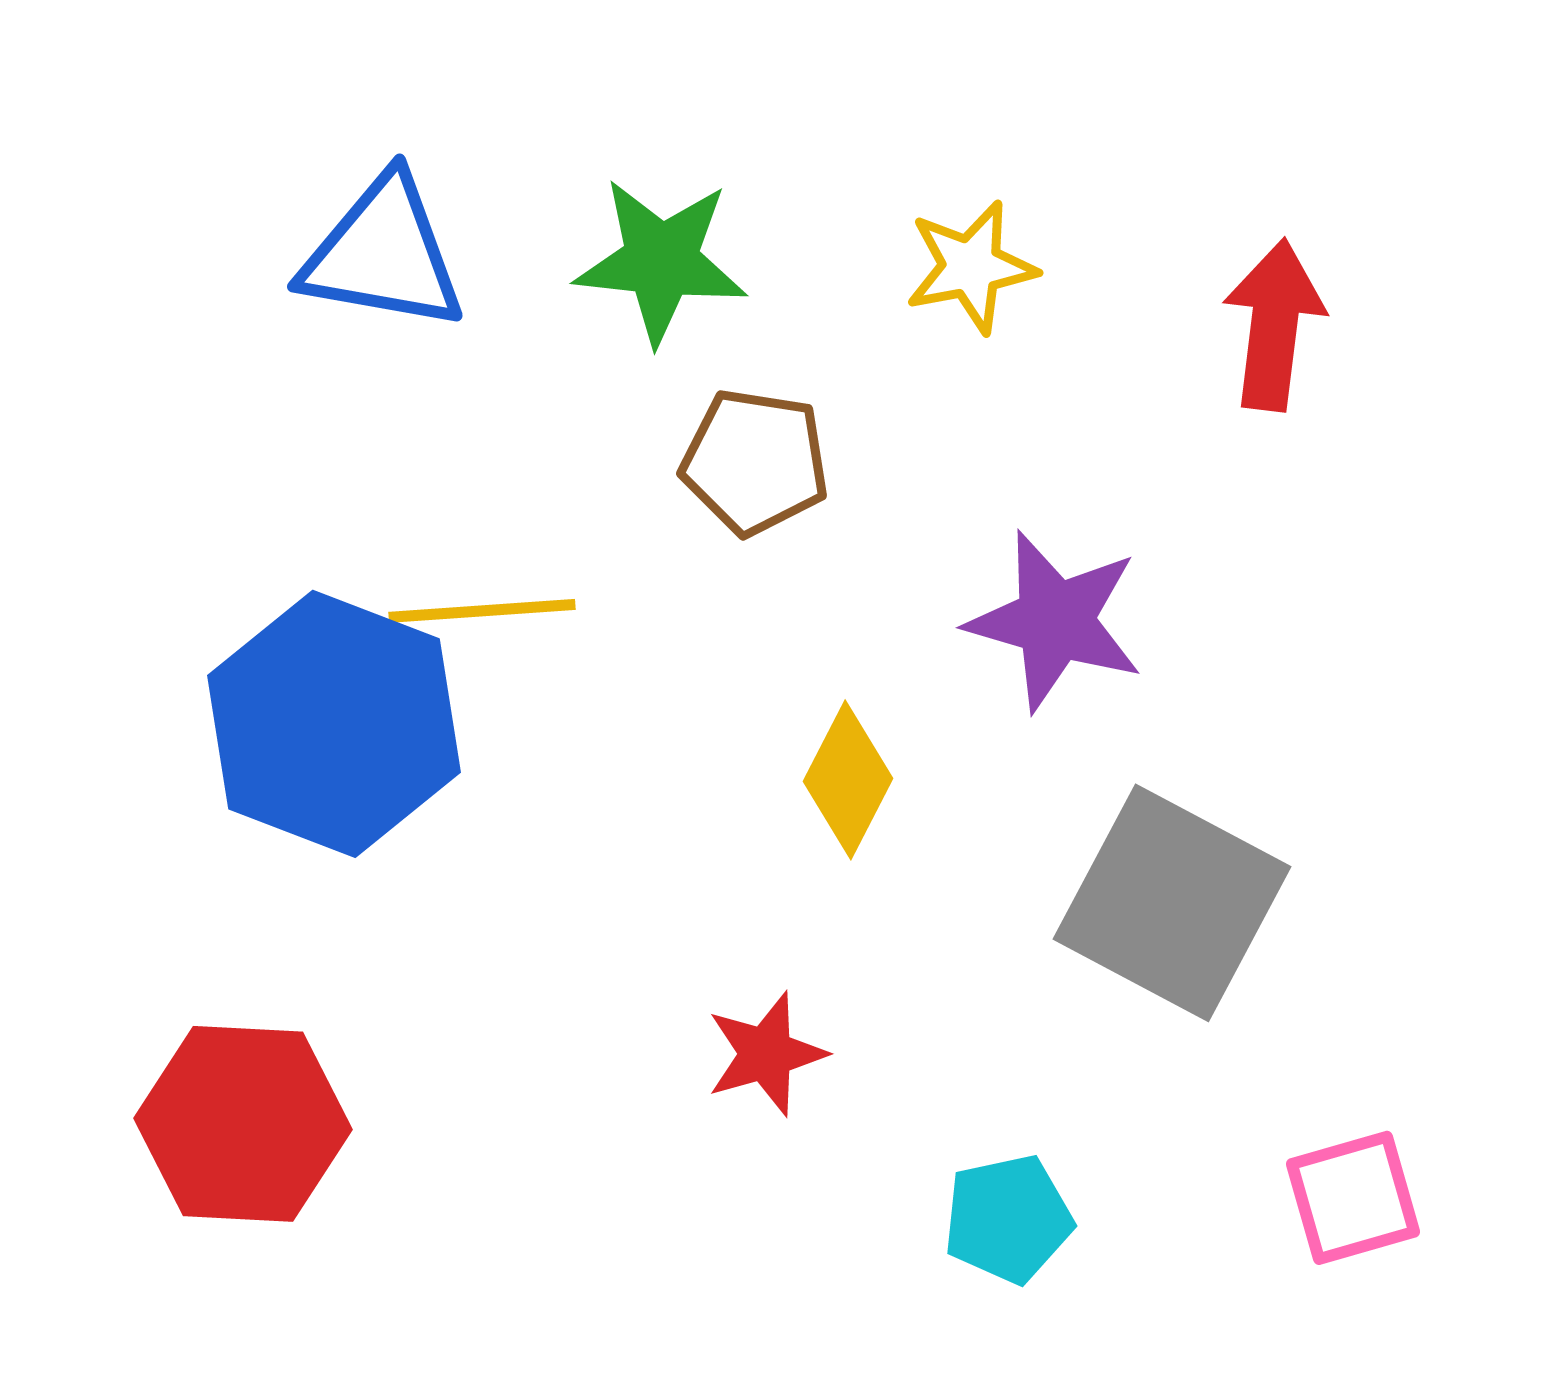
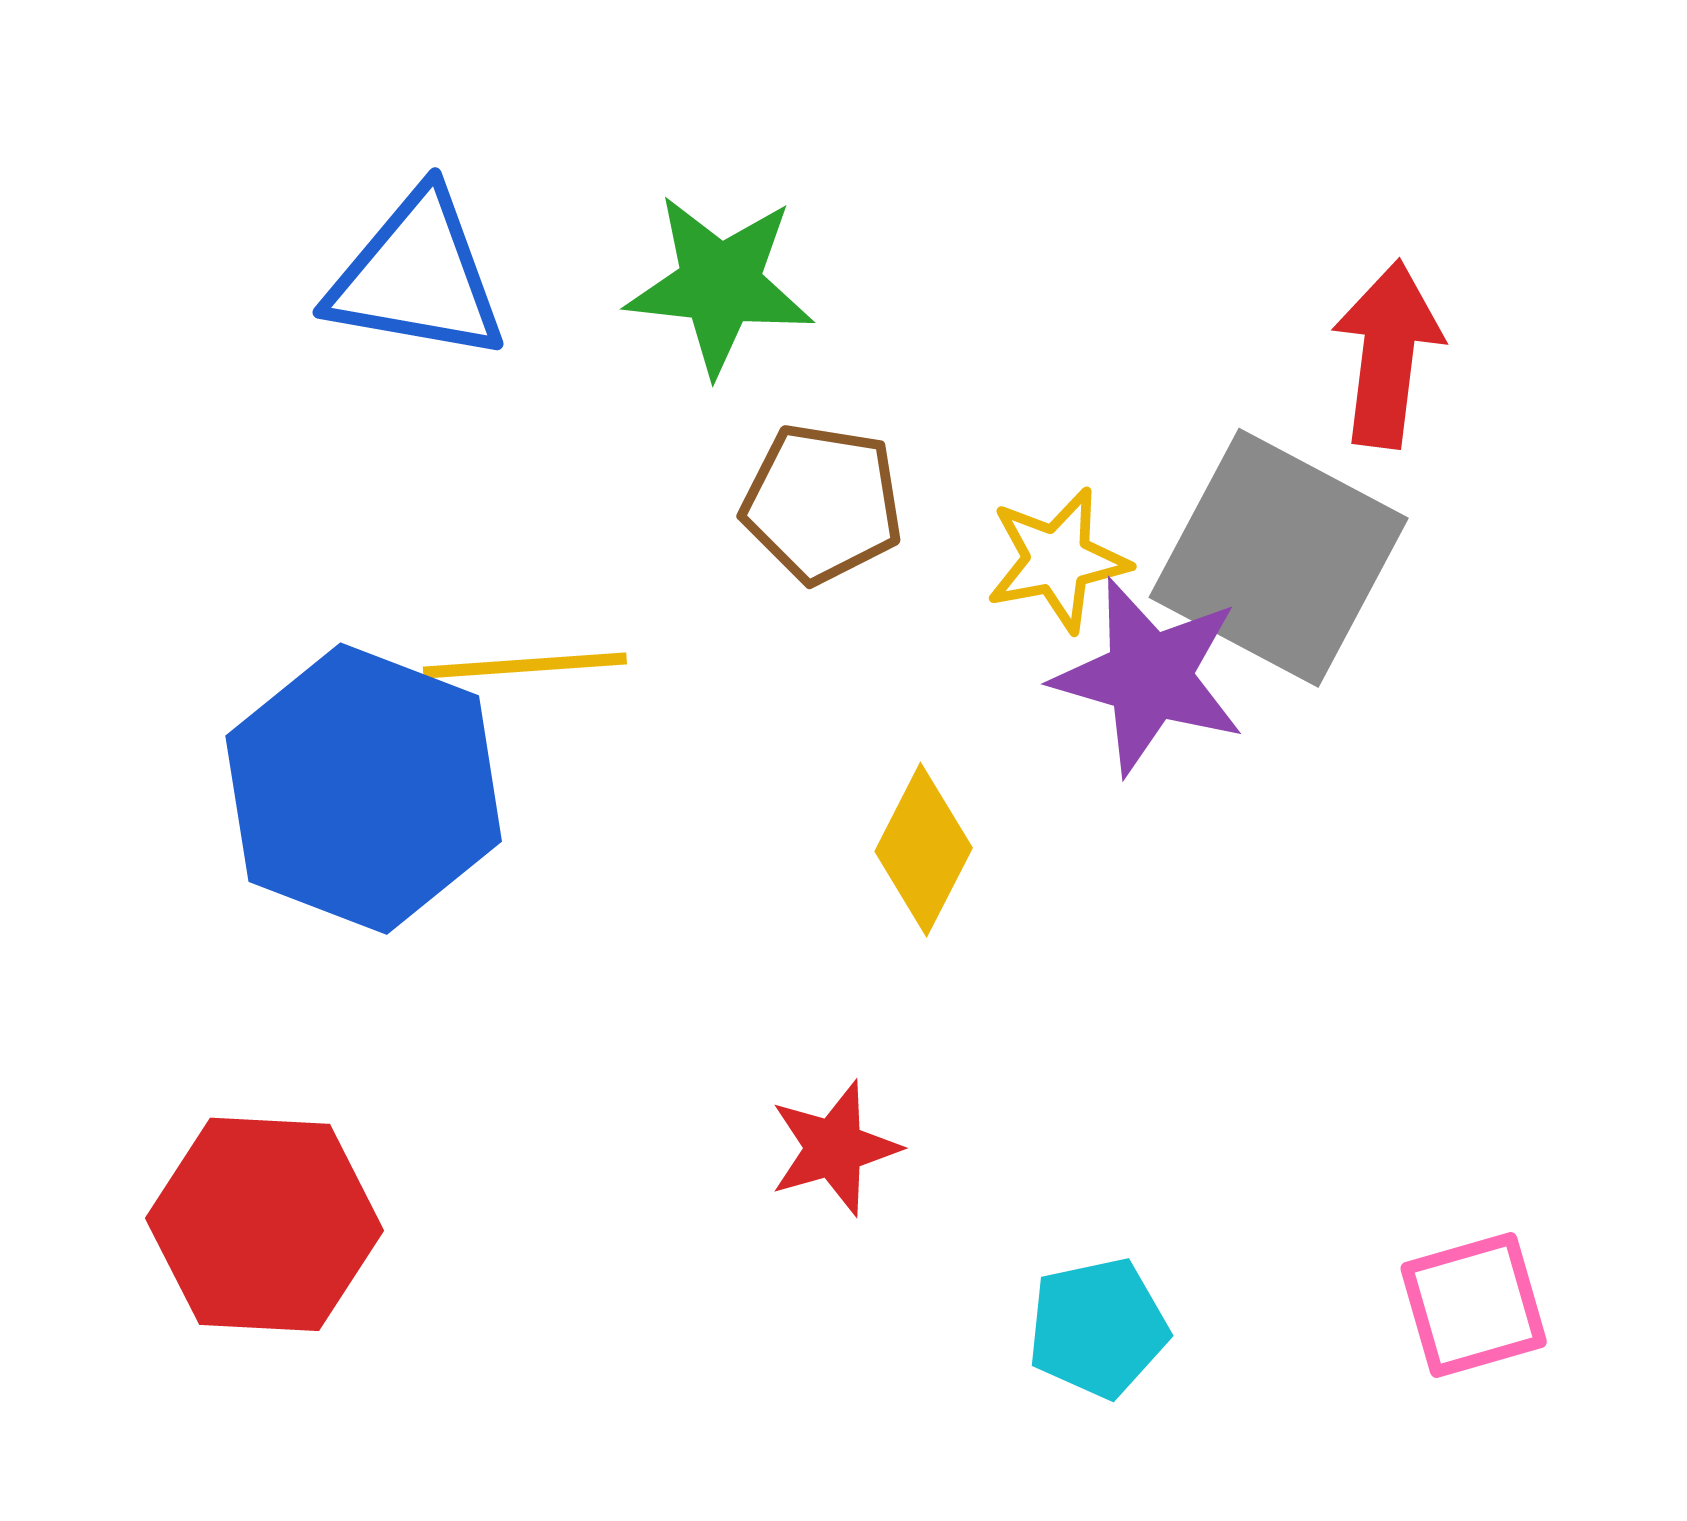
yellow star: (971, 267) -> (1058, 560), moved
gray square: (1172, 903) -> (1279, 558), moved

